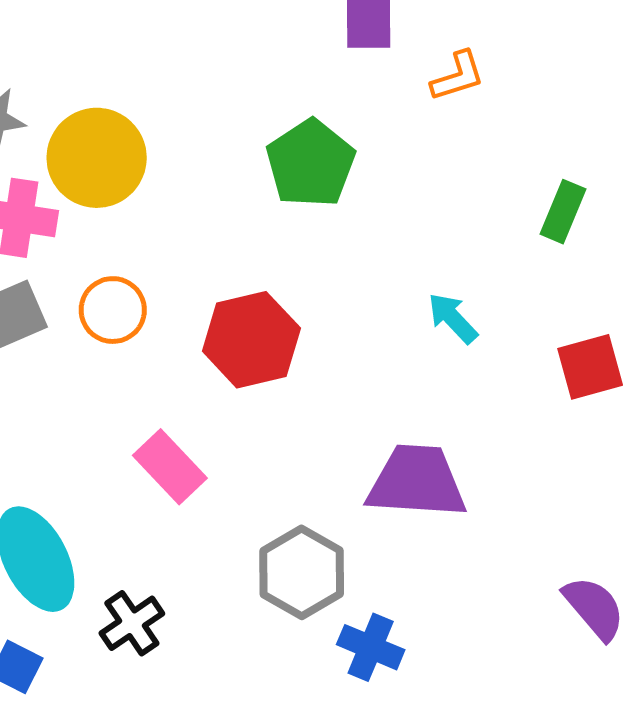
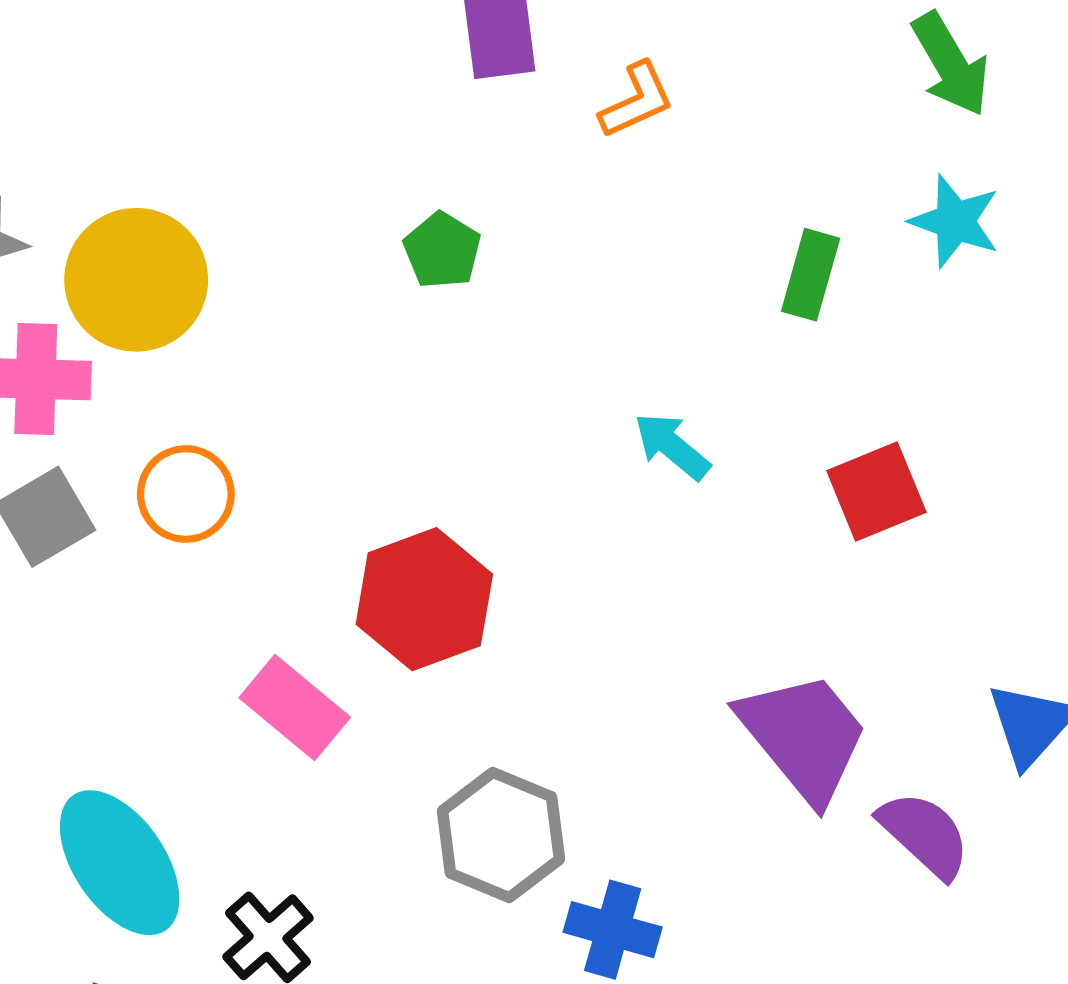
green pentagon: (311, 163) -> (442, 250), size x0.6
red hexagon: (251, 340) -> (424, 599), moved
purple trapezoid: (417, 482) -> (804, 737), moved, turned 54

